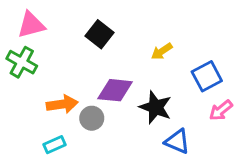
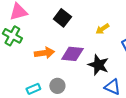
orange arrow: (62, 104) -> (44, 53), moved
gray circle: (92, 118) -> (57, 86), moved

